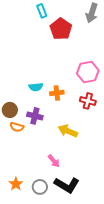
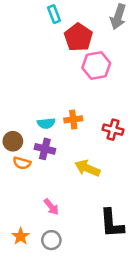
pink hexagon: (88, 72) -> (96, 65), moved
cyan semicircle: (36, 87) -> (46, 123), moved
pink arrow: (54, 161) -> (51, 207), moved
black L-shape: (67, 185) -> (112, 223), moved, turned 55

